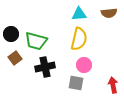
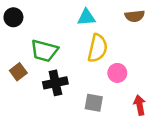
cyan triangle: (79, 14) -> (86, 17), moved
black circle: (11, 34) -> (13, 17), moved
pink circle: (84, 65) -> (117, 73), moved

